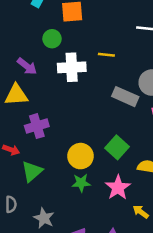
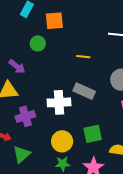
white cross: (72, 67) -> (59, 102), moved
gray rectangle: (125, 97) -> (84, 91), moved
green square: (117, 147) -> (93, 134), turned 36

